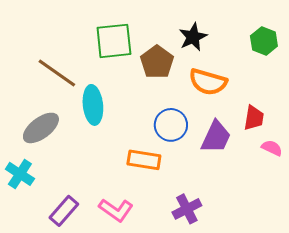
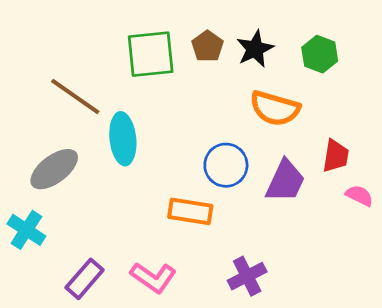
green hexagon: (264, 41) -> (320, 54), moved
brown pentagon: (157, 62) -> (207, 46), moved, size x0.7

